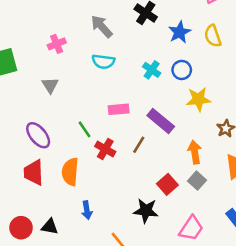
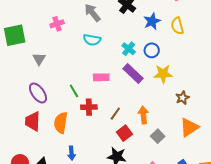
gray triangle: (50, 85) -> (39, 59), moved
purple rectangle: (161, 121) -> (133, 73), moved
brown line: (139, 145) -> (115, 114), moved
red cross: (105, 149) -> (89, 107), turned -35
orange arrow: (195, 152) -> (143, 115), moved
red square: (167, 184) -> (124, 133), moved

